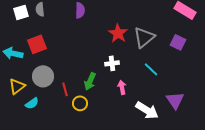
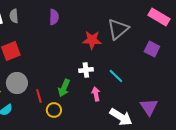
red star: (118, 33) -> (92, 40), turned -30
gray triangle: (144, 37) -> (118, 29), moved
cyan line: (151, 69) -> (116, 76), moved

